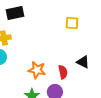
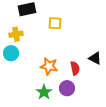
yellow square: (72, 23) -> (55, 23), moved

